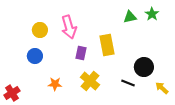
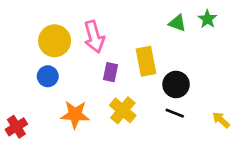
green triangle: (130, 17) -> (177, 23), turned 32
yellow circle: (40, 30) -> (55, 41), size x1.5
black circle: (144, 67) -> (176, 84), moved
orange star: (55, 84) -> (75, 114), size x1.5

